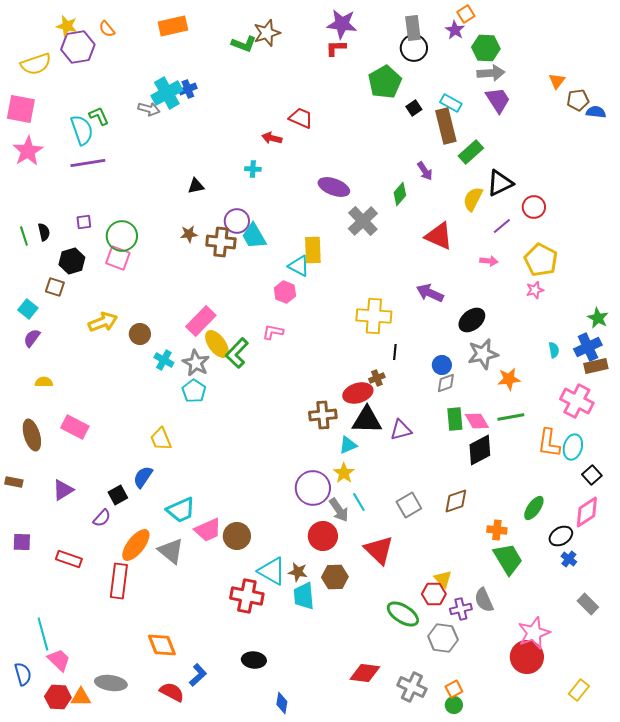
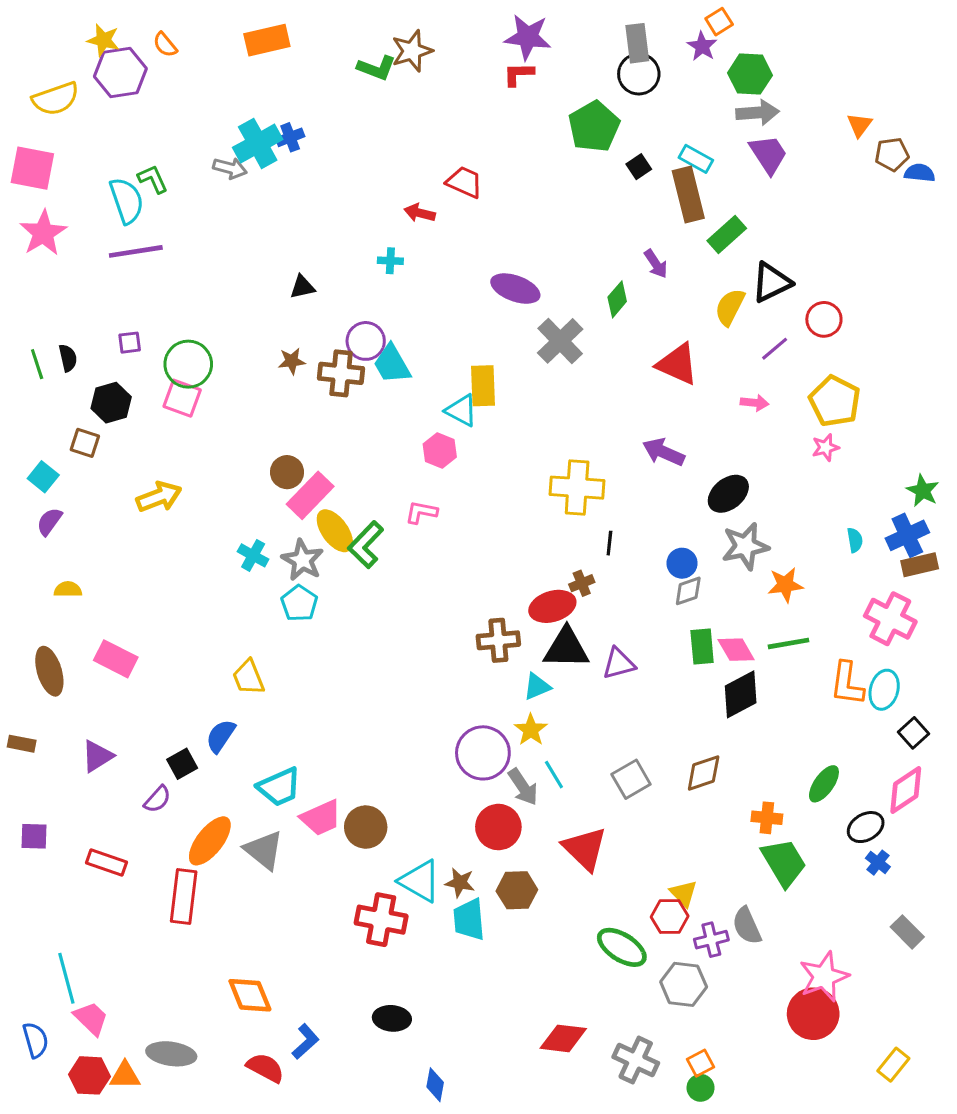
brown circle: (140, 334) -> (287, 472), moved

